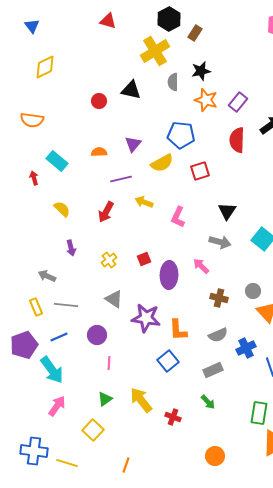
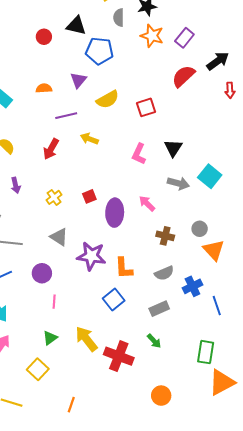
blue pentagon: (181, 135) -> (100, 51), moved
red semicircle: (237, 140) -> (183, 76), turned 45
pink L-shape: (178, 217) -> (139, 154), moved
gray arrow: (220, 242) -> (178, 183), moved
red cross: (173, 417) -> (119, 356), size x1.8

